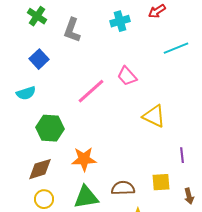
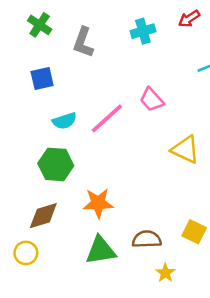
blue square: (39, 59) -> (42, 79), turned 30
cyan semicircle: (26, 93) -> (64, 121), moved
yellow square: (161, 182) -> (194, 232), turned 30
yellow circle: (44, 199) -> (26, 253), moved

